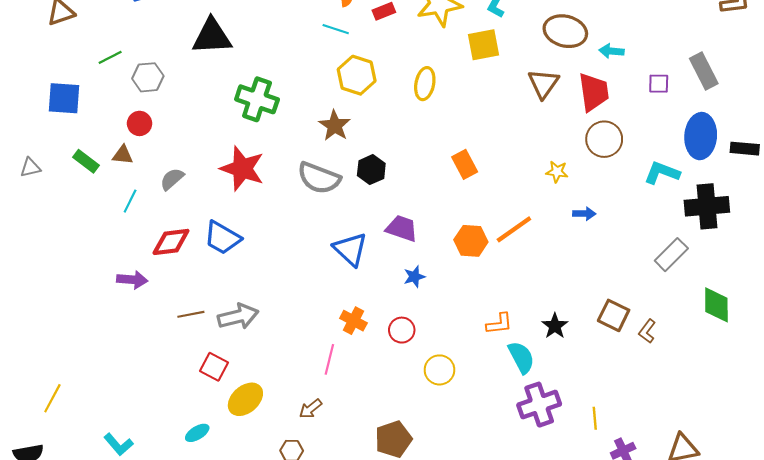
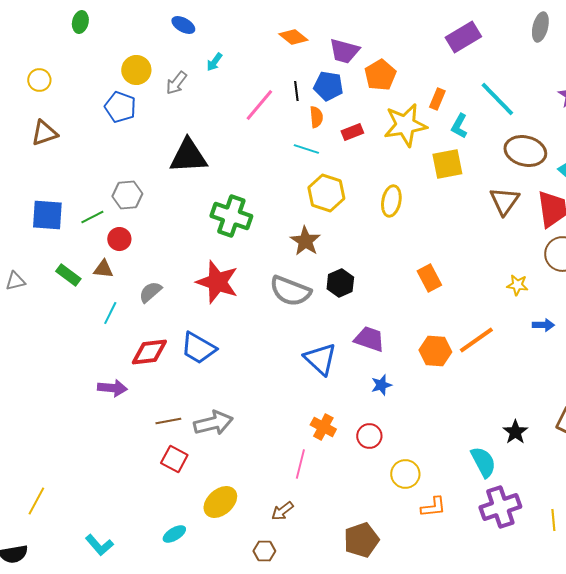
green line: (110, 57) -> (92, 217), moved
orange L-shape: (499, 324) -> (433, 507), moved
red square: (214, 367) -> (174, 459), moved

